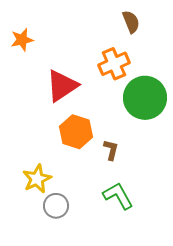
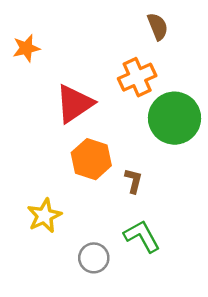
gray circle: (56, 206) -> (94, 258), moved

